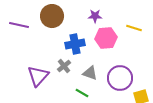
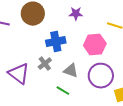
pink hexagon: (106, 38) -> (95, 45), moved
purple triangle: (38, 76) -> (19, 74), turned -35

